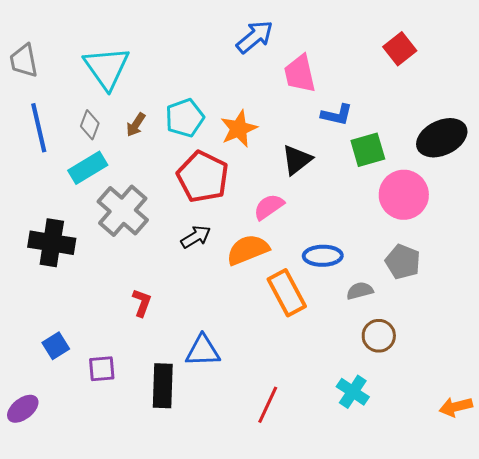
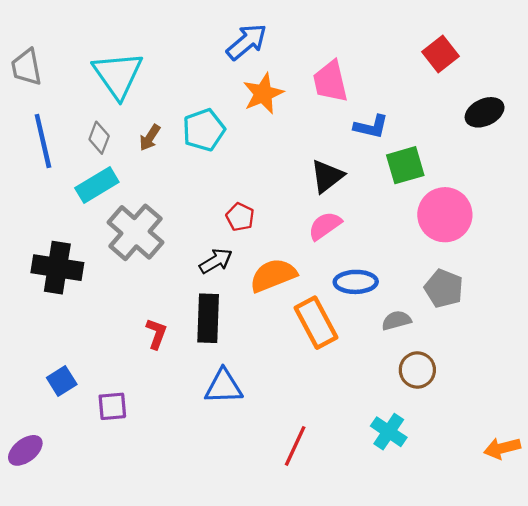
blue arrow: (255, 37) -> (247, 42), moved
orange star: (239, 129) -> (263, 94), moved
black ellipse: (442, 138) -> (485, 112), moved, size x0.7
red pentagon: (203, 177) -> (240, 217), moved, size x0.5
pink semicircle: (269, 207) -> (325, 226), moved
black rectangle: (163, 386) -> (208, 318), moved

